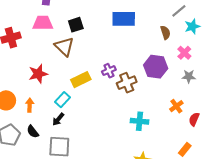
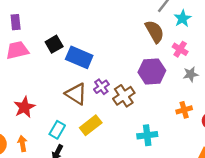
blue rectangle: (124, 19) -> (79, 57), moved, turned 35
brown semicircle: (165, 33) -> (155, 32), size x1.5
brown triangle: (64, 47) -> (76, 94), moved
yellow rectangle: (81, 80) -> (91, 125), moved
orange cross: (176, 106) -> (184, 110), turned 32

